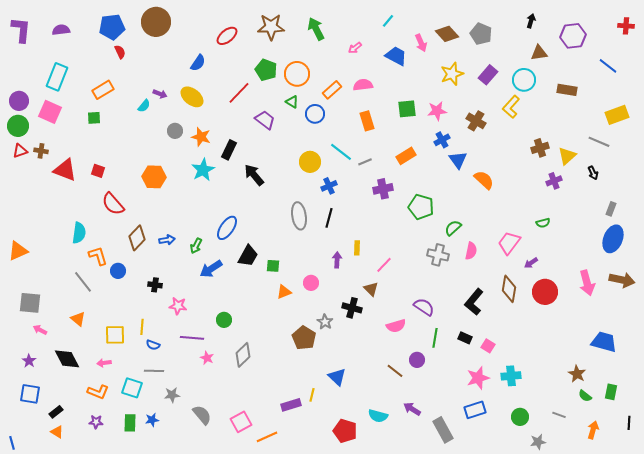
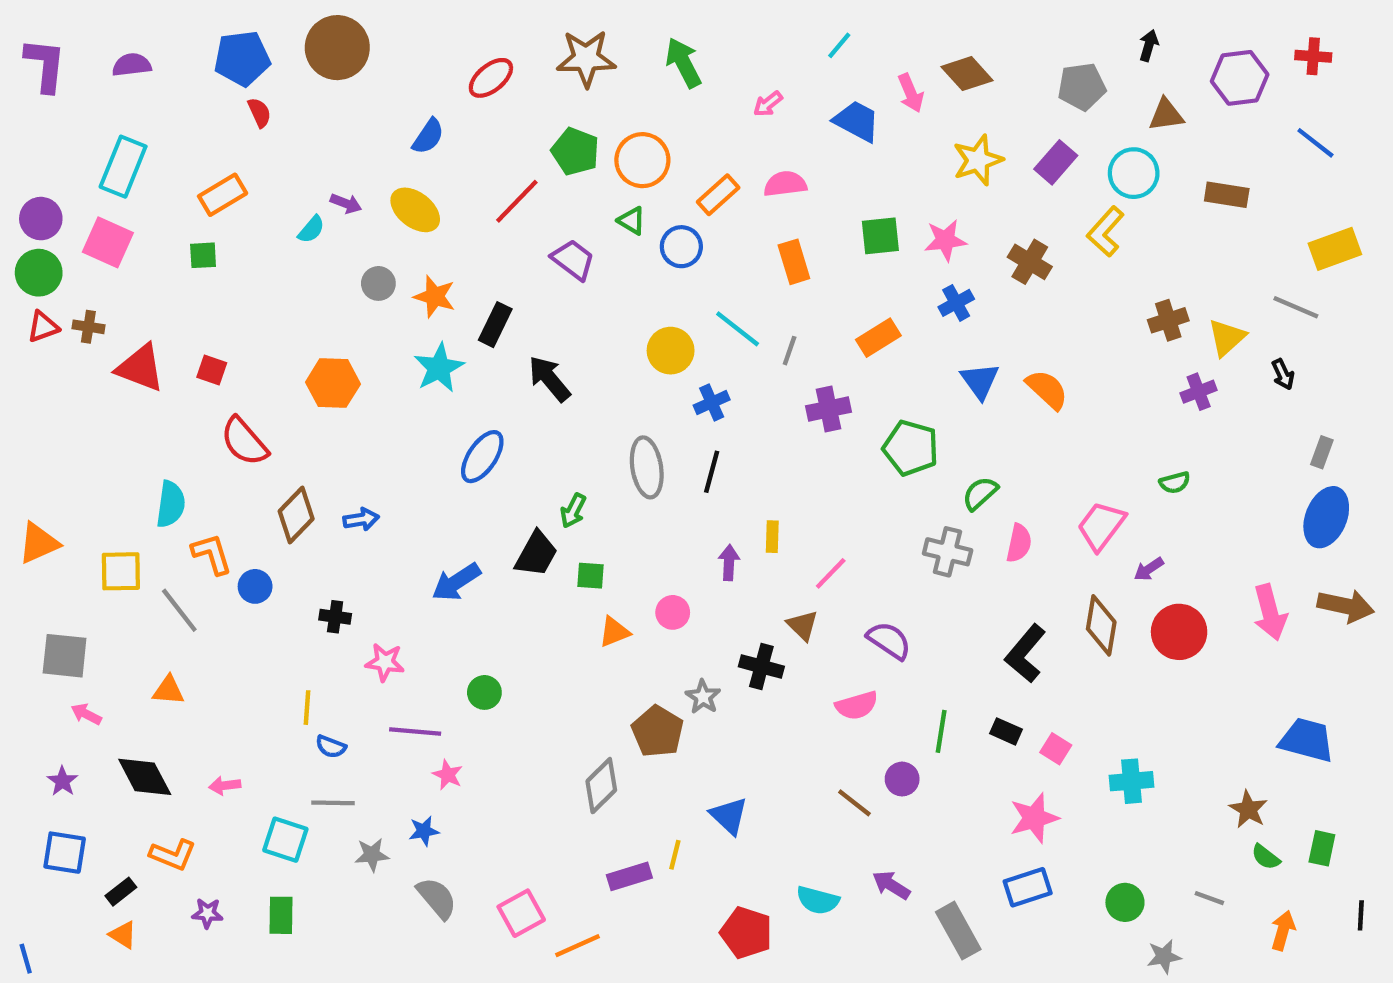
red cross: (626, 26) -> (1313, 56), moved
gray pentagon: (481, 34) -> (1082, 87), moved, turned -30
blue triangle: (458, 160) -> (980, 381), moved
gray line: (365, 162) -> (790, 351), turned -48
blue ellipse: (227, 228) -> (482, 457), moved
green arrow: (196, 246) -> (573, 511), moved
purple semicircle: (424, 307) -> (889, 641), moved
orange triangle: (78, 319) -> (168, 690), turned -35
yellow square: (115, 335) -> (121, 571), moved
gray diamond: (243, 355) -> (601, 786), moved
cyan cross: (511, 376) -> (1131, 781), moved
orange L-shape: (98, 392) -> (173, 855), moved
blue star: (152, 420) -> (424, 831), moved

